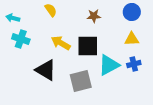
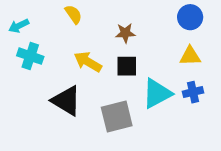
brown star: (94, 16) -> (125, 33), moved
cyan arrow: (13, 18) -> (19, 26), turned -40
black square: (88, 46) -> (127, 66), size x0.7

